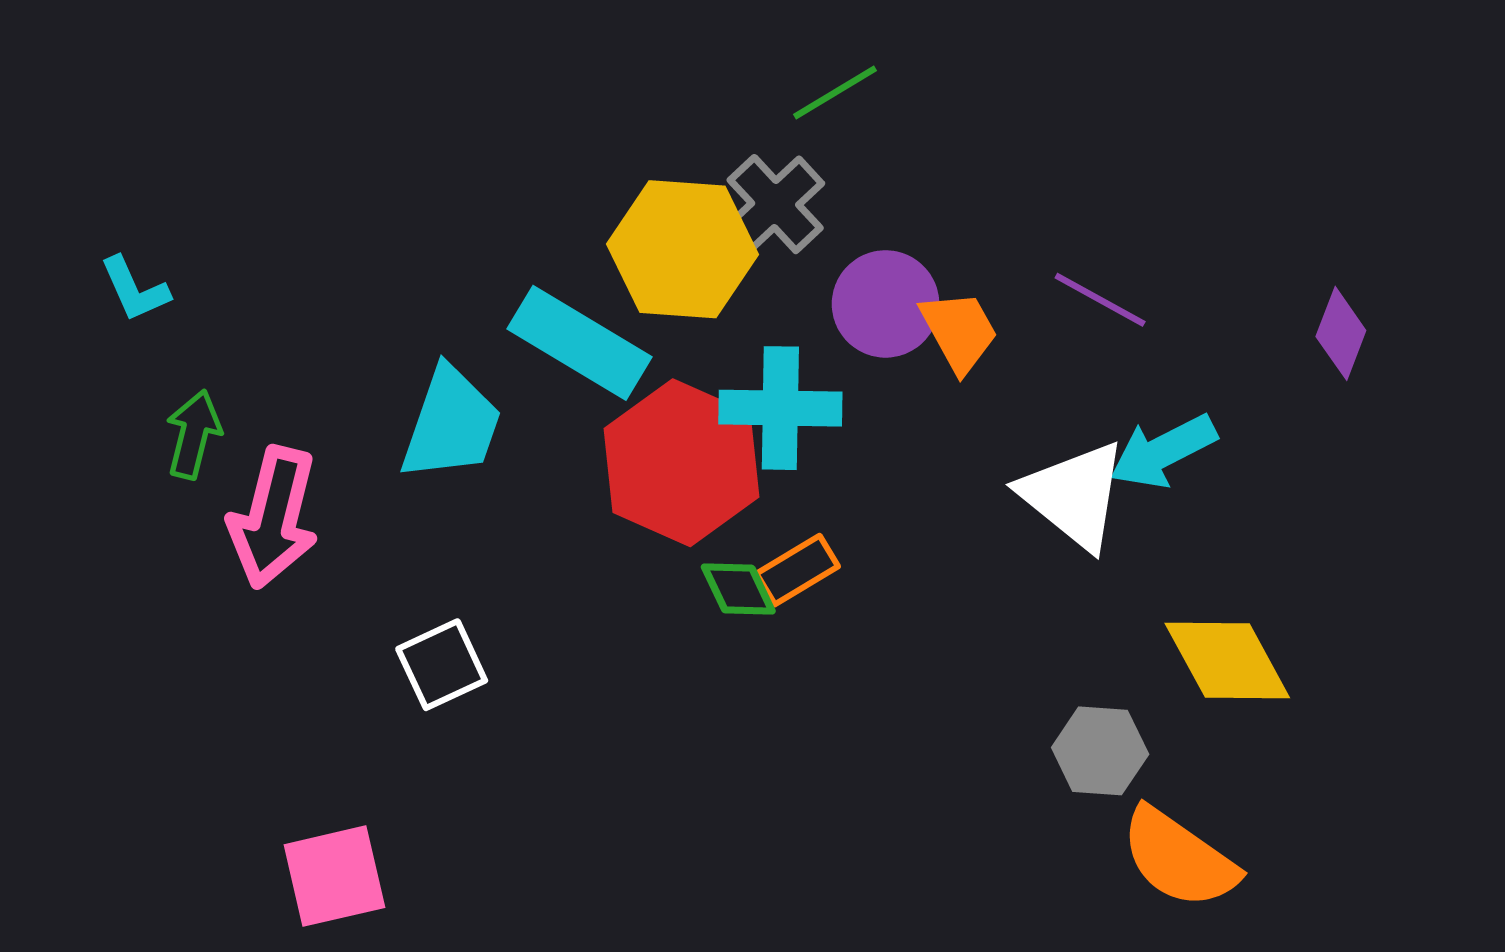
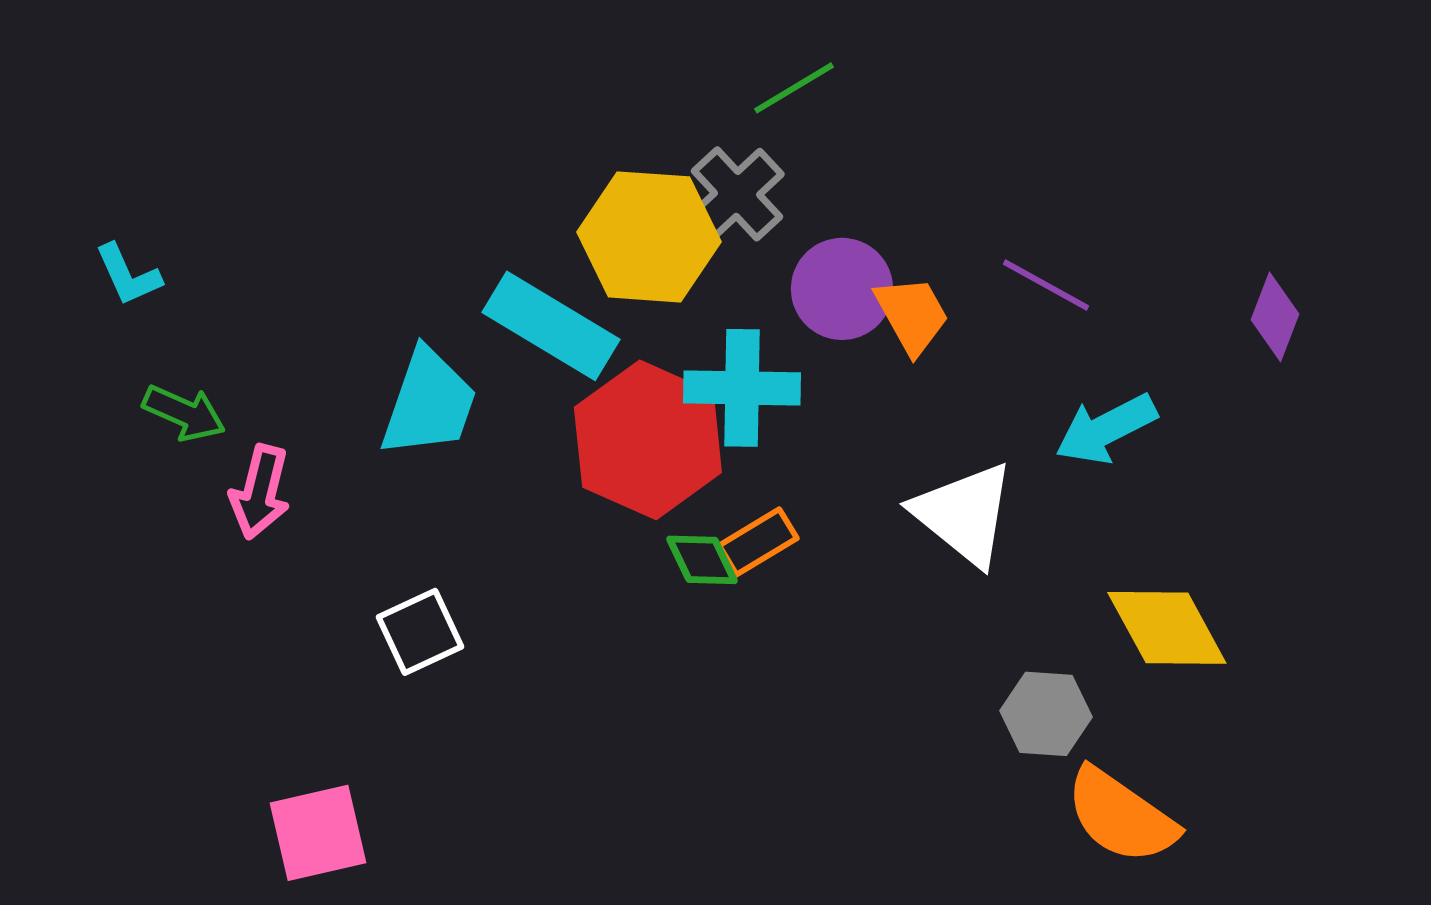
green arrow: (194, 434) -> (184, 413), turned 100
white triangle: (1074, 495) -> (964, 514), moved
pink arrow: (273, 517) -> (260, 492), size x0.7

